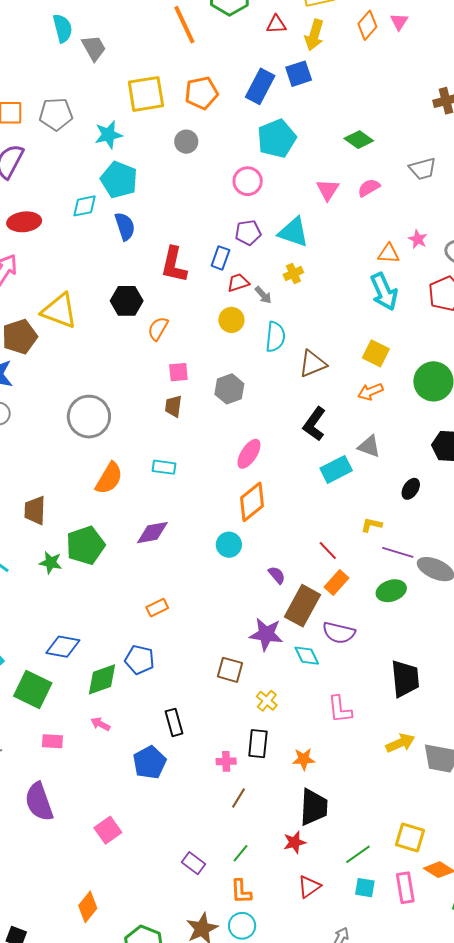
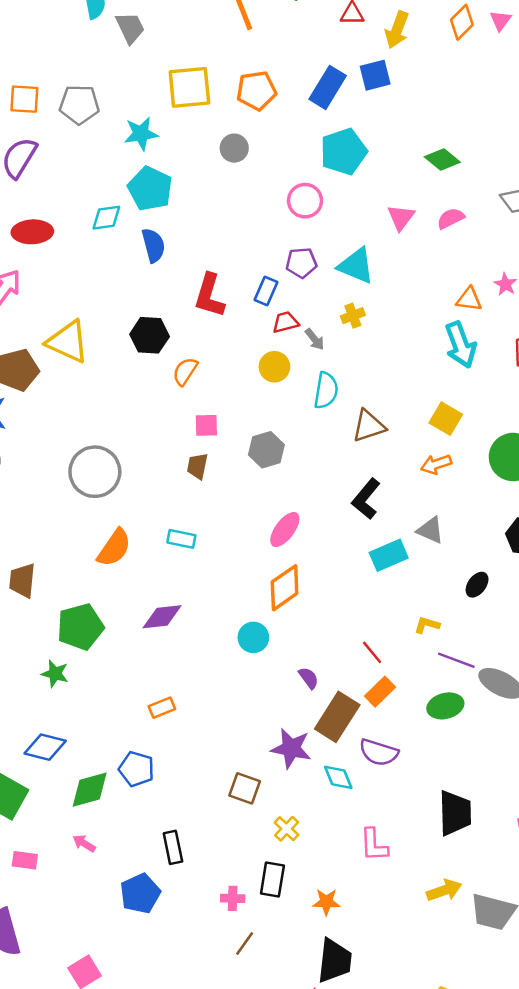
green star: (51, 563) -> (55, 674), moved

